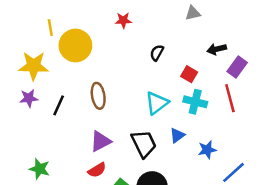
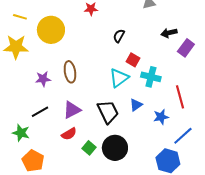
yellow line: (50, 28) -> (20, 17), moved, turned -64
red square: (189, 74) -> (133, 60), moved
purple star: (29, 98) -> (43, 79), moved
red line: (230, 98) -> (180, 97), moved
black line: (59, 105) -> (40, 112), moved, turned 36

